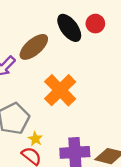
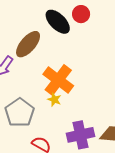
yellow star: (35, 139) -> (54, 100), moved

